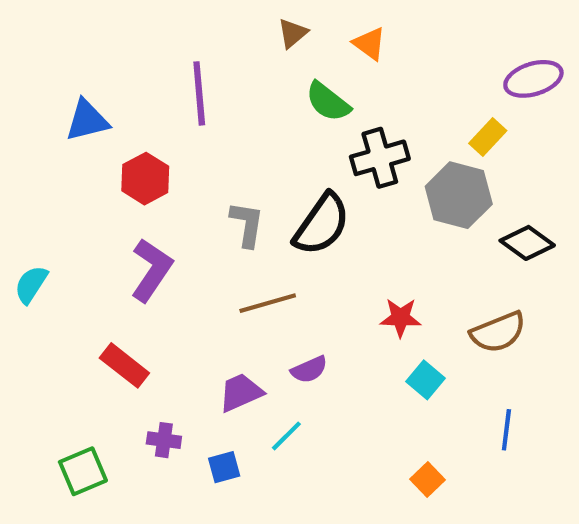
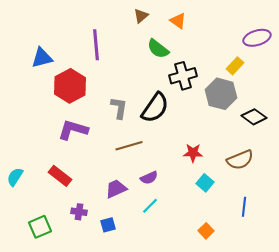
red hexagon: (145, 179) -> (70, 86), size x1.4
purple L-shape: (151, 270) -> (73, 130), turned -108
cyan semicircle: (31, 284) -> (15, 177), moved
cyan line: (286, 436) -> (150, 206), moved

